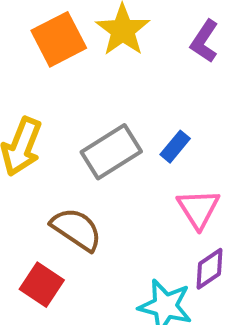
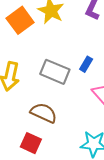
gray rectangle: (111, 152) -> (55, 72), turned 64

